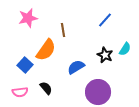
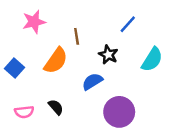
cyan semicircle: (125, 49) -> (152, 60), size x1.5
black star: (105, 55) -> (108, 55), moved
blue square: (25, 65) -> (14, 68), moved

